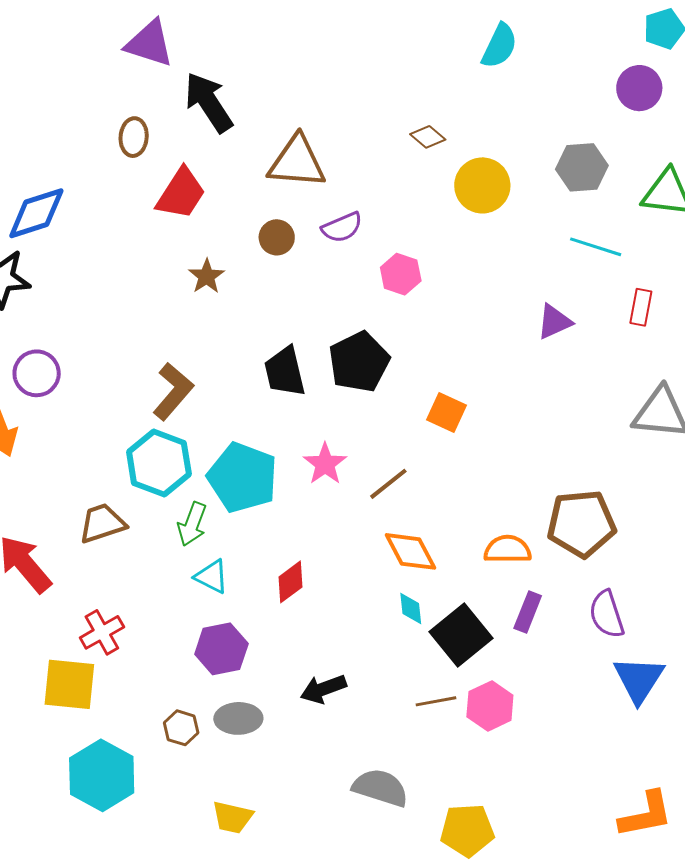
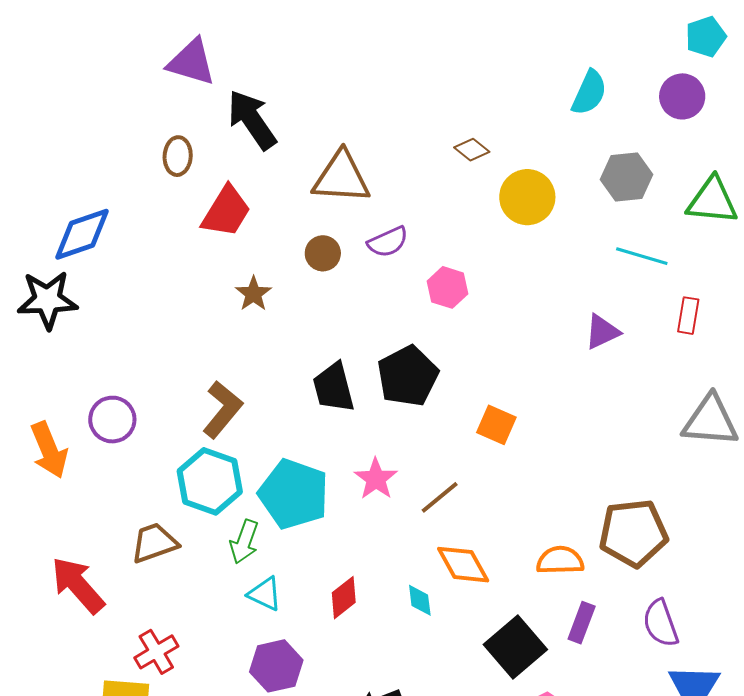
cyan semicircle: (499, 46) -> (589, 93), moved
purple circle: (37, 373) -> (112, 420), moved
cyan diamond: (411, 609) -> (420, 600), moved

